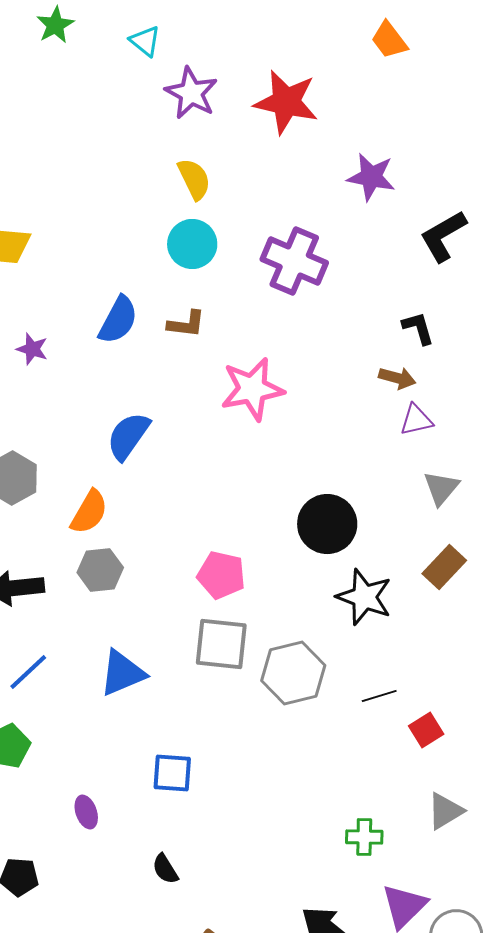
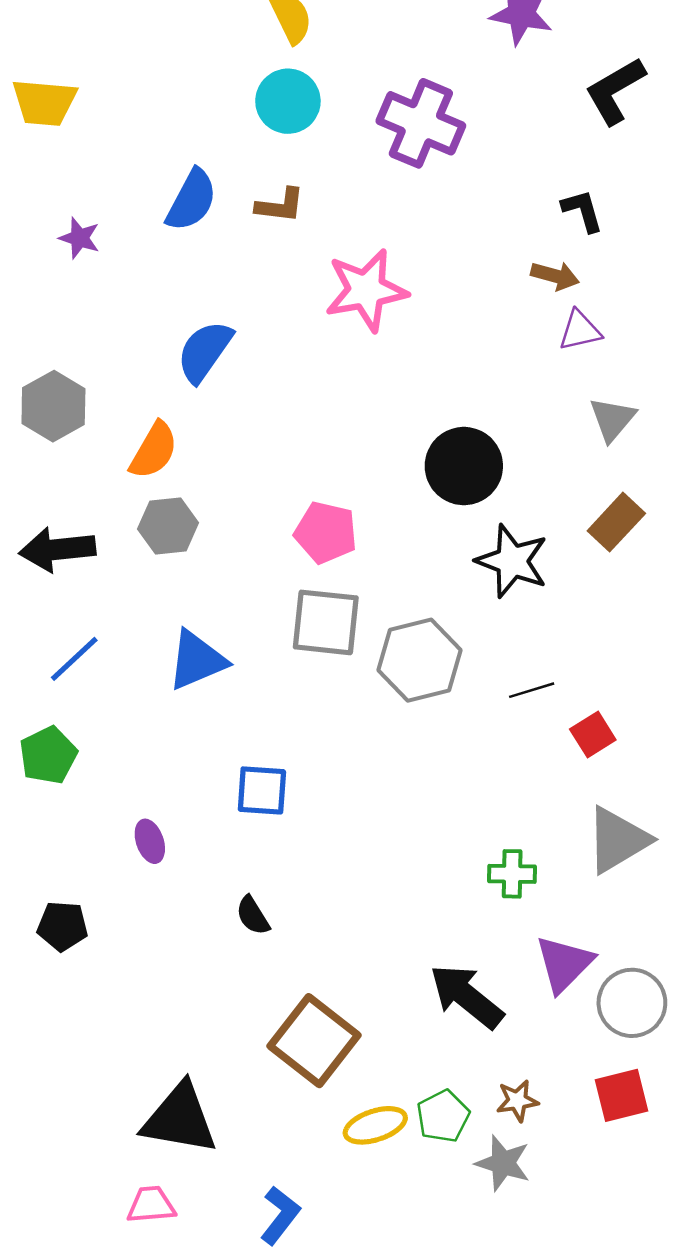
gray triangle: (445, 811) -> (618, 840), size x1.4

